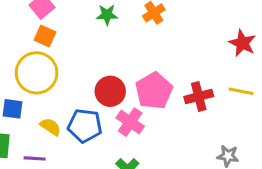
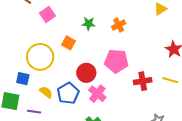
orange square: (45, 36) -> (68, 43), moved
pink pentagon: (154, 91) -> (116, 61), moved, turned 30
blue pentagon: (85, 126) -> (68, 93), turned 30

